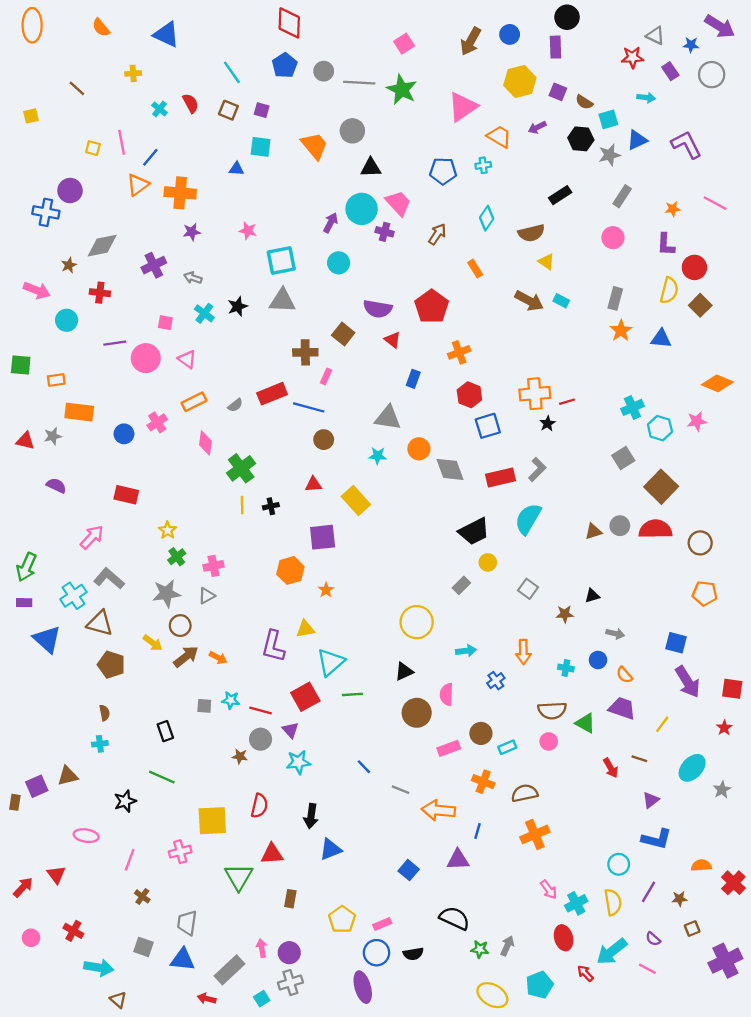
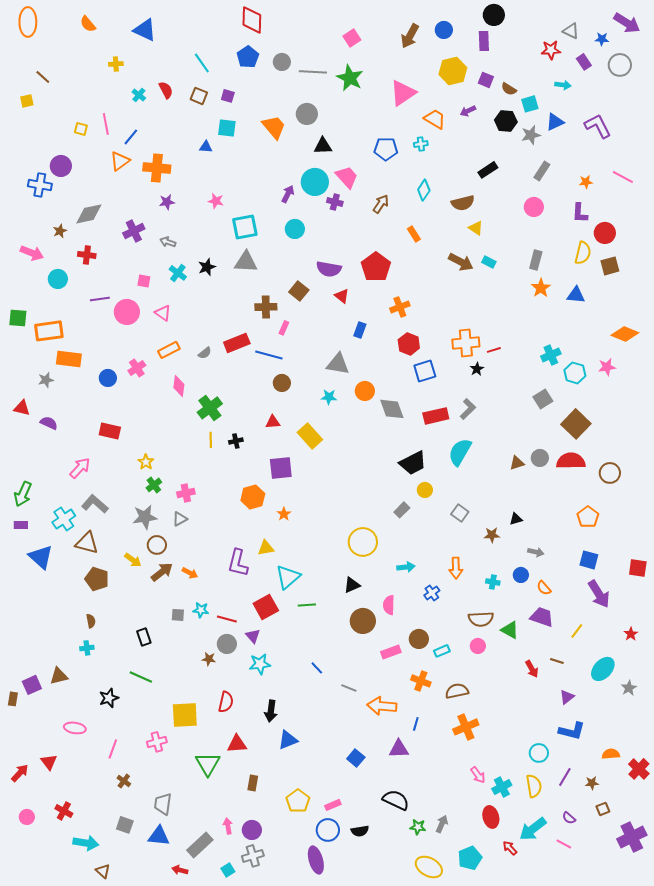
brown line: (77, 88) -> (43, 77), moved
brown square: (700, 305) -> (610, 266), turned 30
orange rectangle: (56, 380) -> (49, 331), size x1.8
red triangle: (25, 441) -> (22, 408), moved
orange pentagon: (705, 593) -> (588, 517), moved, turned 30
red square: (732, 689) -> (638, 568), moved

